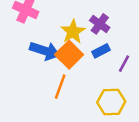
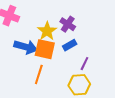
orange square: (69, 55) -> (45, 49), turned -30
purple line: (124, 64) -> (84, 64), moved

